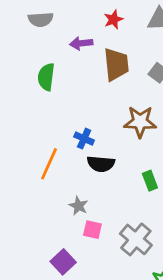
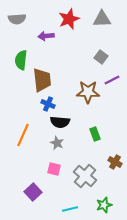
red star: (113, 19) -> (69, 19), size x1.5
brown trapezoid: (116, 64) -> (42, 80), moved
orange line: (49, 164) -> (23, 135), moved
gray star: (78, 206) -> (57, 143), moved

